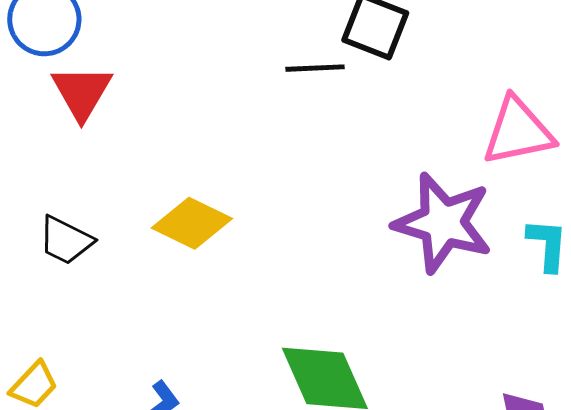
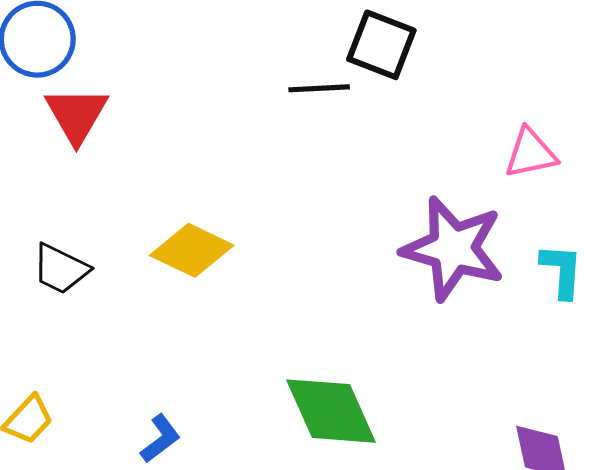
pink triangle: (518, 131) -> (530, 153), size x0.7

